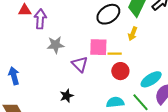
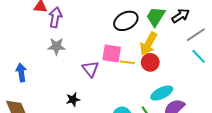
yellow arrow: (133, 34) -> (148, 44), size x1.6
gray star: (56, 45) -> (56, 46), moved
red circle: (120, 71) -> (150, 62), moved

